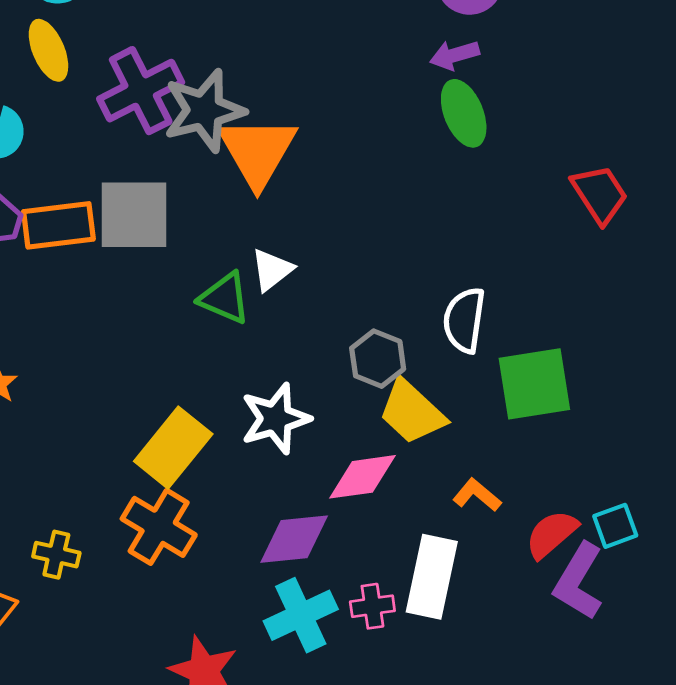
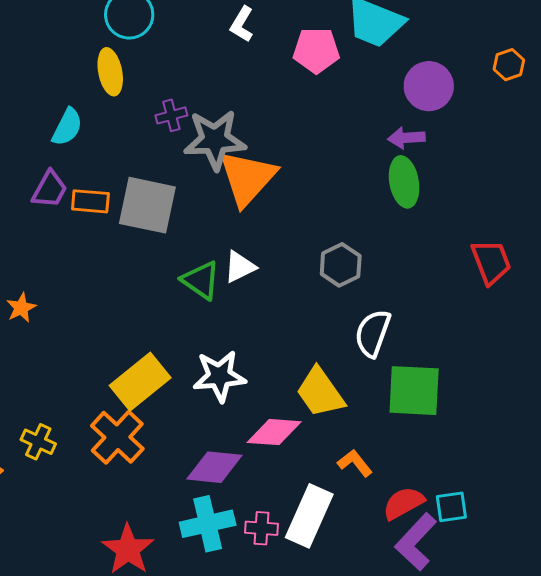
purple cross: (141, 91) -> (171, 115), size x0.5
orange rectangle: (58, 225) -> (90, 201), size x0.7
gray hexagon: (378, 359) -> (341, 265), moved

